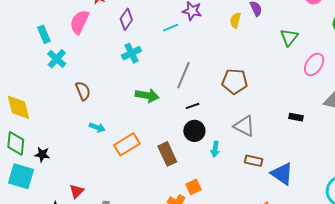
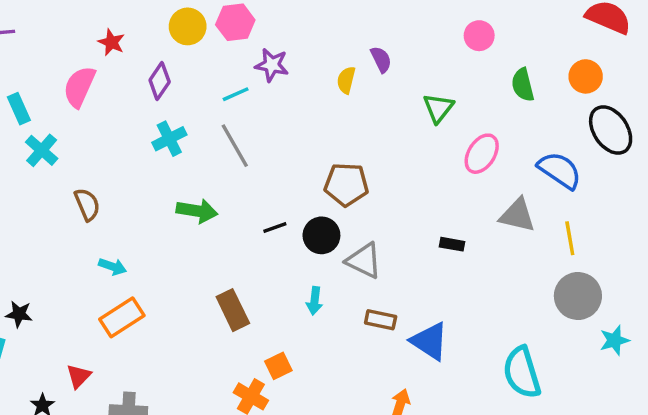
gray line: (183, 75) -> (235, 146), moved, turned -52
black circle: (194, 131) -> (321, 235), moved
orange rectangle: (127, 144) -> (122, 317), moved

